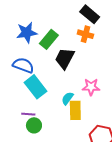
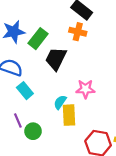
cyan rectangle: (35, 87) -> (25, 91), size x0.7
purple line: (28, 114) -> (18, 121), turned 64
green circle: (34, 125) -> (33, 131), moved

